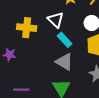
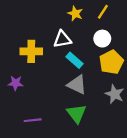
white triangle: (56, 20) -> (62, 39), turned -48

